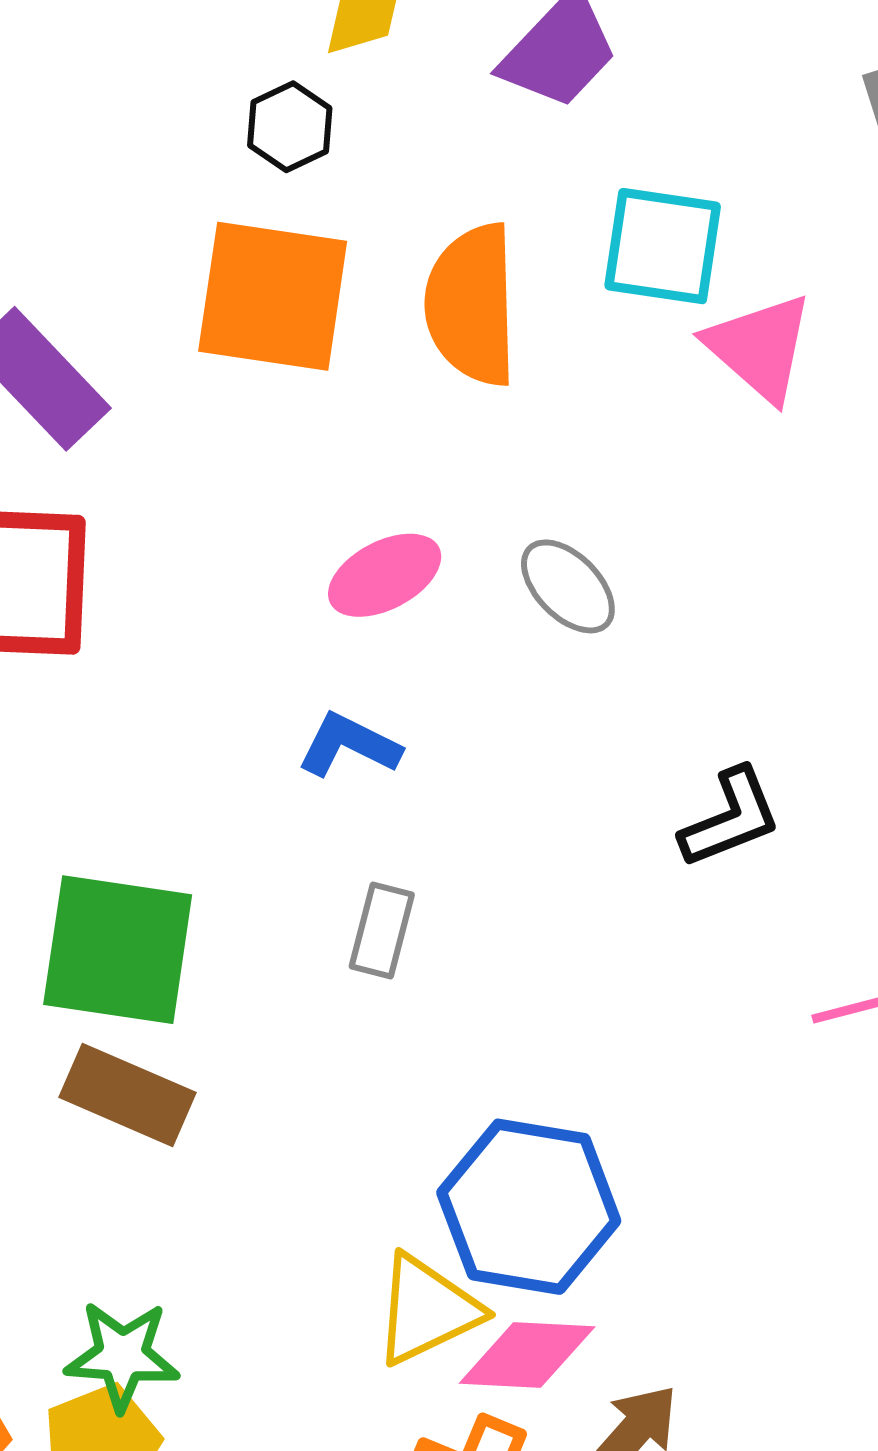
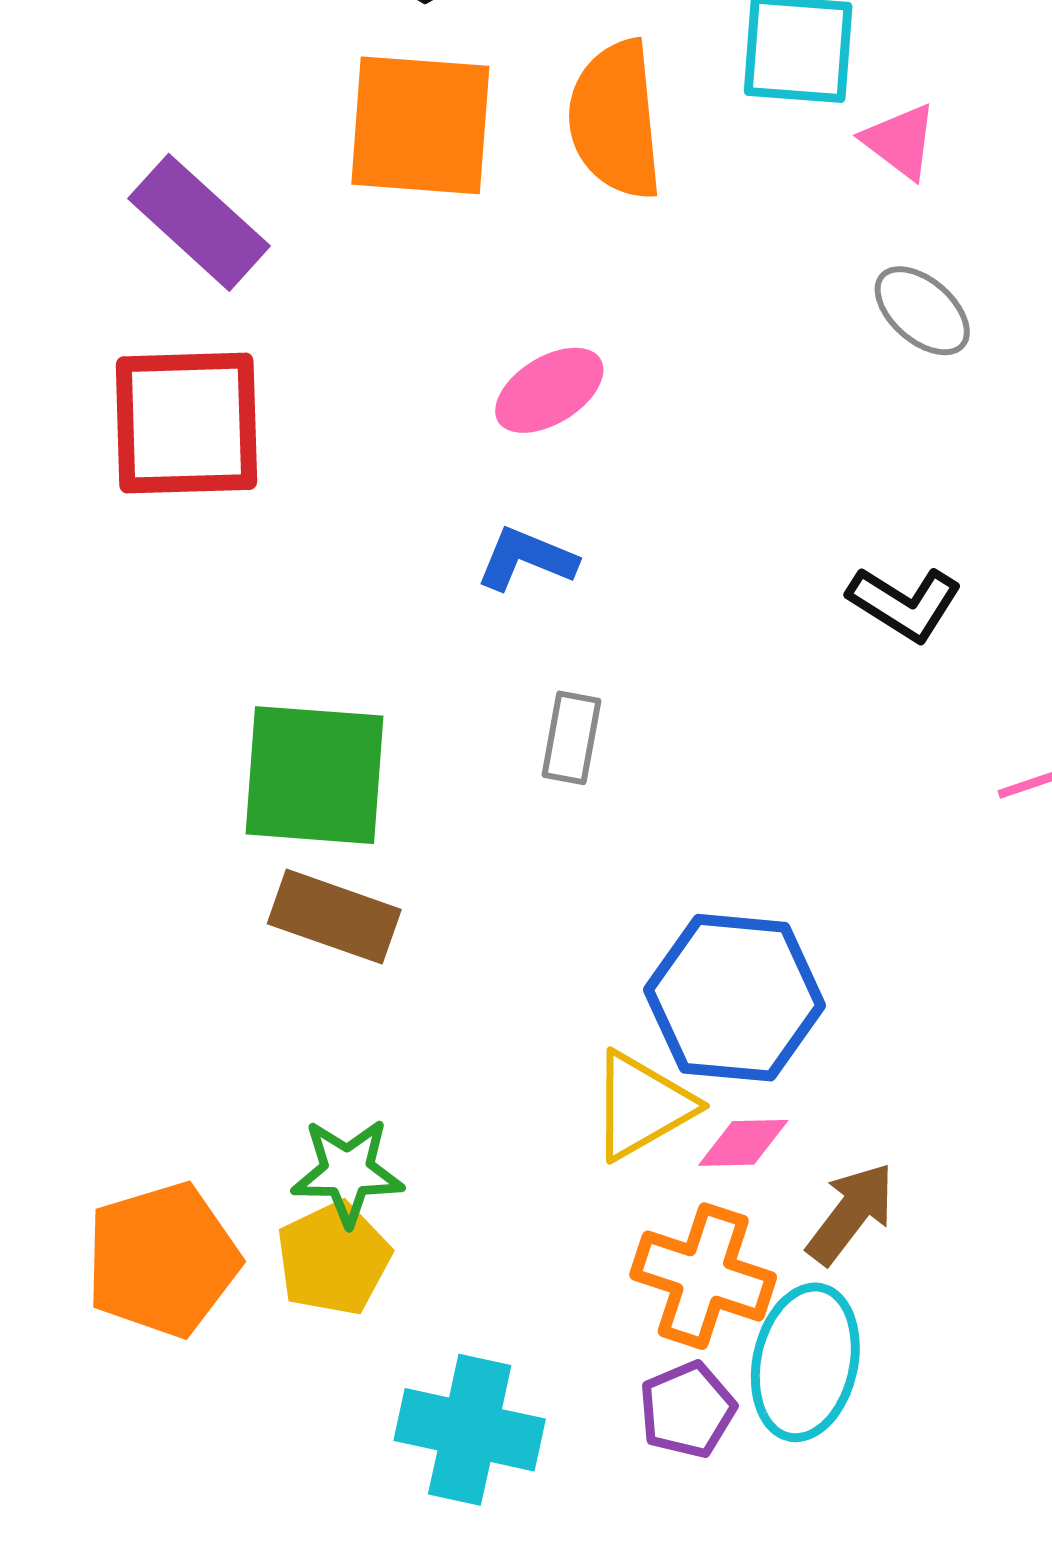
pink triangle: (760, 347) -> (900, 141), size x0.7
gray ellipse: (568, 586) -> (922, 311), moved
black L-shape: (730, 818) -> (905, 603), turned 58
pink diamond: (527, 1355) -> (743, 1143), size x0.7

